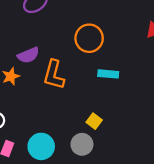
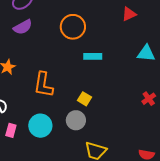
purple semicircle: (28, 55) -> (23, 27), moved
orange L-shape: (54, 75) -> (43, 85), moved

